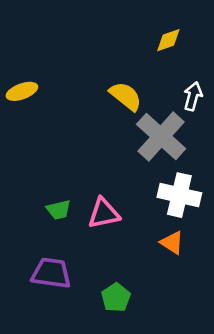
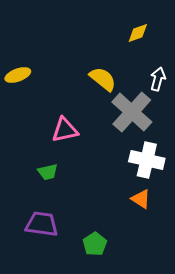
pink triangle: (104, 213) -> (65, 130), moved

